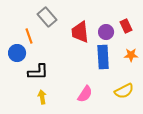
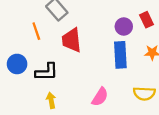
red trapezoid: (80, 32) -> (72, 40), moved
blue circle: (17, 53) -> (17, 64), moved
yellow semicircle: (124, 91) -> (144, 93), turned 30

